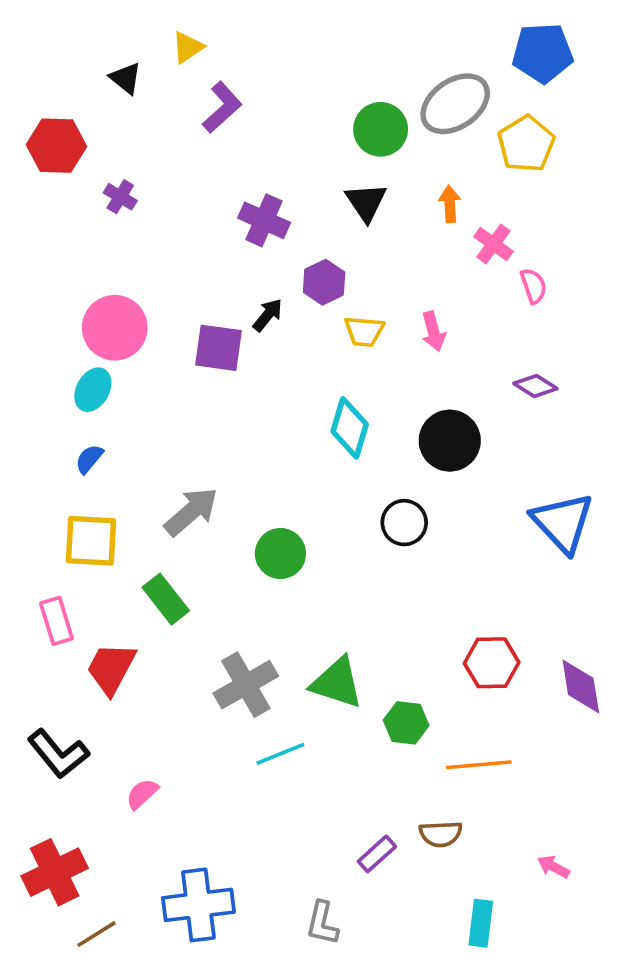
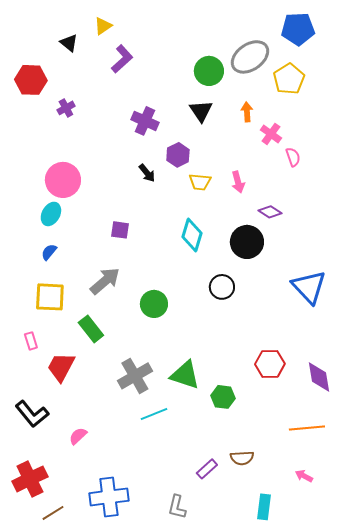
purple cross: (120, 197) -> (66, 108), turned 30
black arrow: (268, 315) -> (147, 173), turned 102
purple square: (218, 348) -> (120, 230), moved, size x0.7
purple diamond: (535, 386) -> (270, 212), moved
pink rectangle: (56, 621) -> (31, 341), size x0.7
orange line: (479, 765) -> (307, 428), moved

